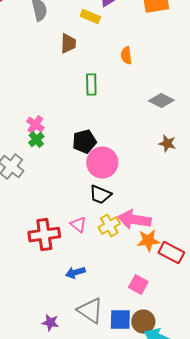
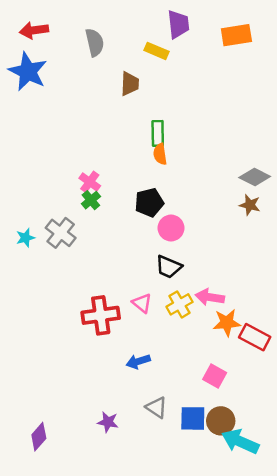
orange semicircle: (126, 56) -> (160, 154), moved
gray diamond: (161, 101) -> (255, 177), moved
pink circle: (102, 163) -> (171, 228), size x0.7
pink arrow: (134, 220) -> (210, 297), size x0.7
gray triangle: (90, 311) -> (156, 408), size x0.7

